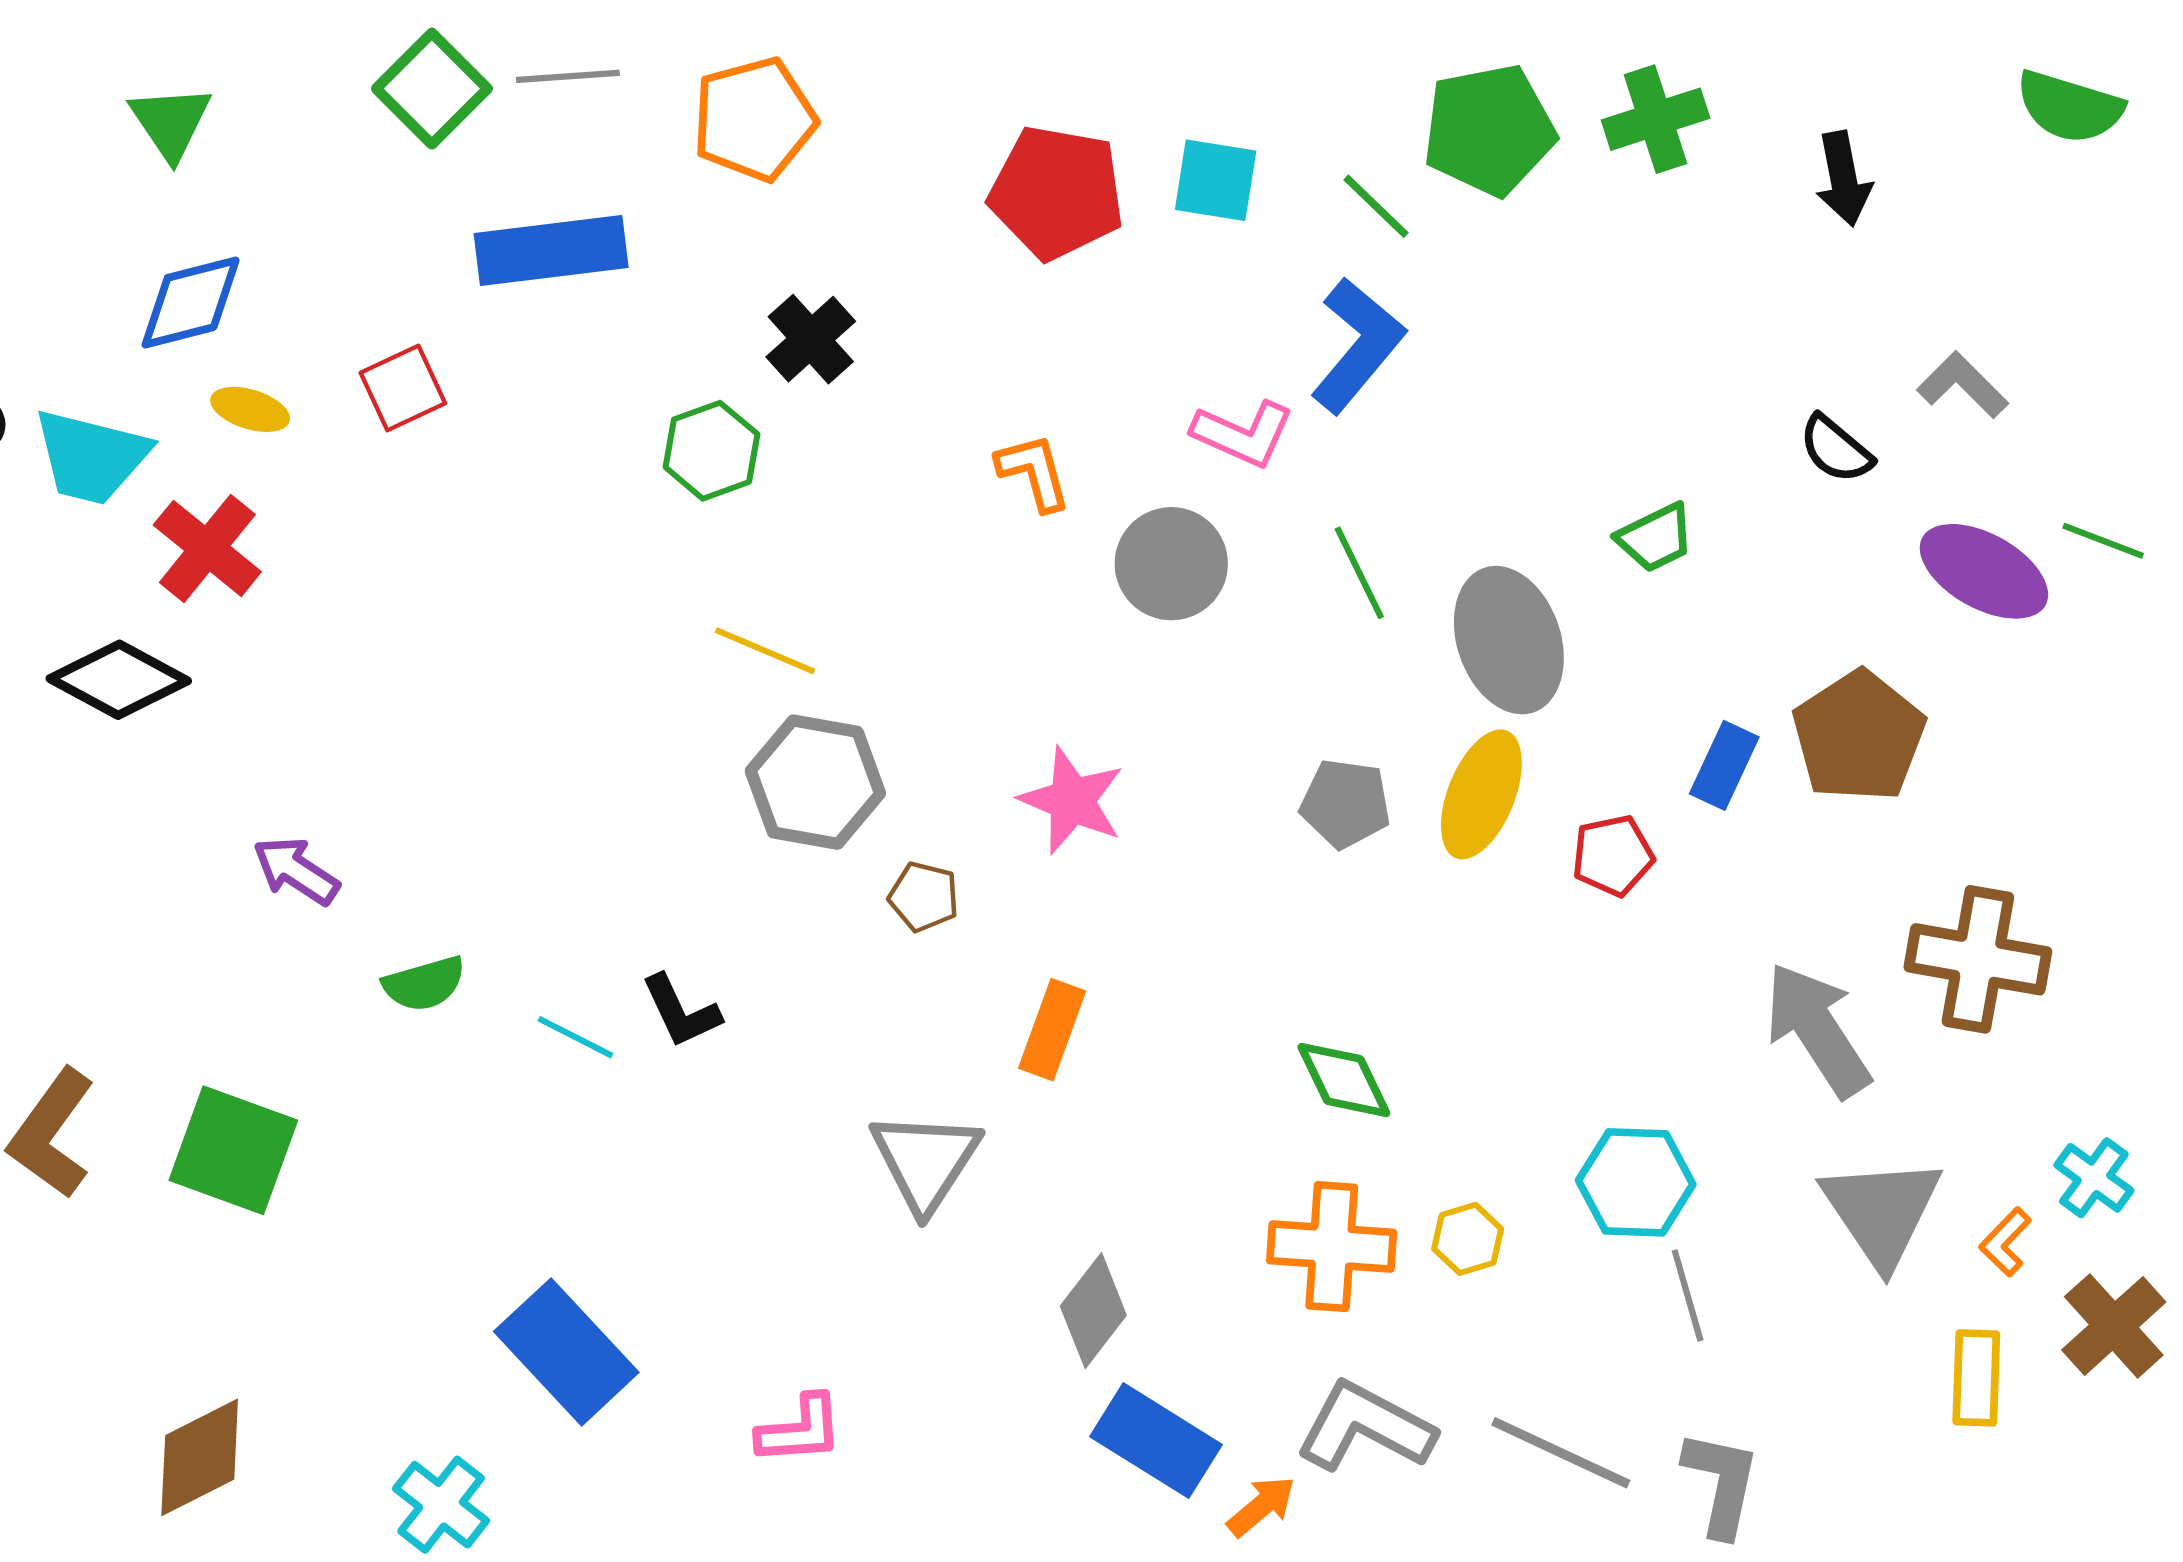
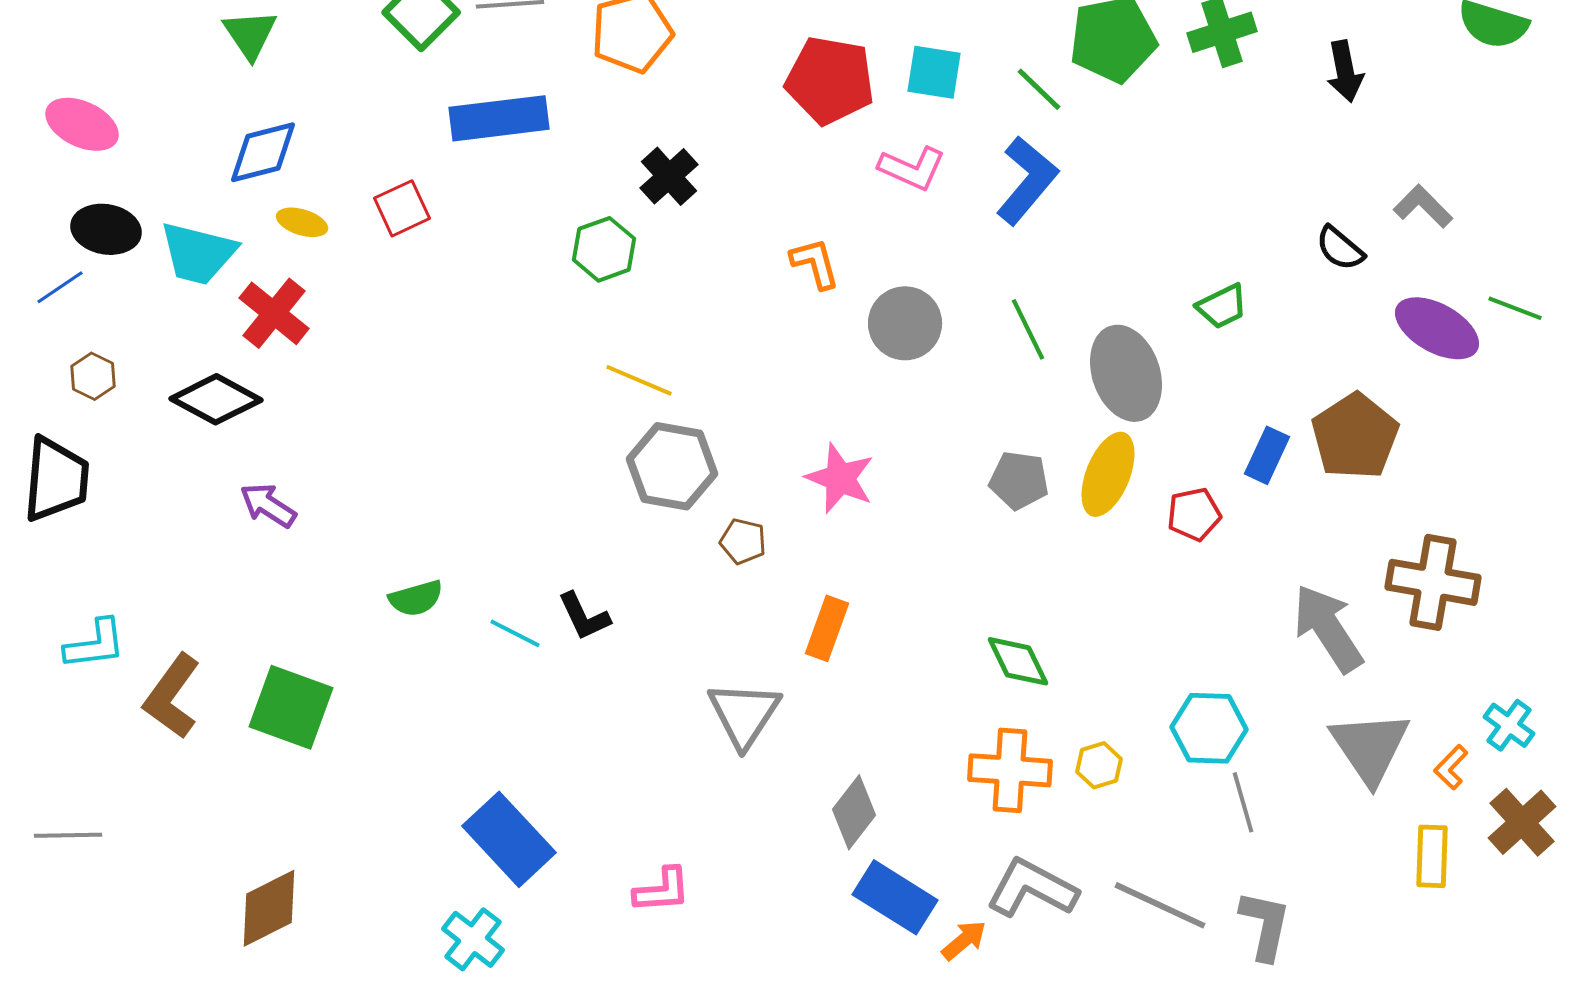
pink L-shape: (1243, 434) -> (912, 168), moved
purple arrow: (296, 871) -> (268, 505), moved
cyan cross: (441, 1505) -> (473, 939), moved

